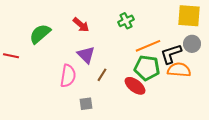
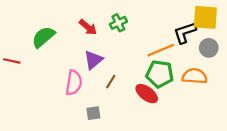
green cross: (126, 21) -> (118, 23), moved
black L-shape: (171, 54) -> (185, 33), moved
purple triangle: (86, 55) -> (93, 60), turned 36

